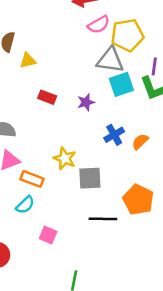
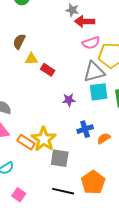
gray triangle: (110, 60) -> (94, 72), turned -35
red rectangle: (47, 97) -> (48, 70), moved
yellow star: (65, 158) -> (44, 139), size x1.4
orange rectangle: (32, 179) -> (26, 142), moved

